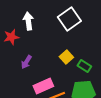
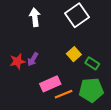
red star: (11, 37) -> (17, 61), moved

